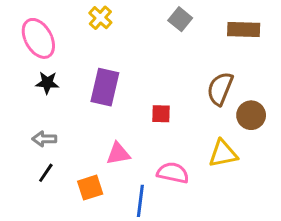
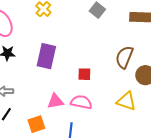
yellow triangle: (223, 154) -> (126, 101), turned 30
pink semicircle: (173, 173) -> (81, 102), moved

